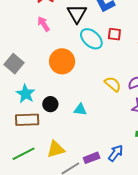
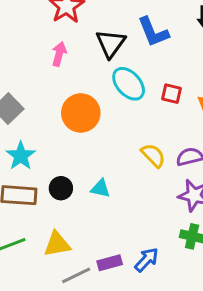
pink arrow: (44, 24) -> (59, 54), turned 42
red square: (114, 34) -> (172, 94), moved
black circle: (50, 104) -> (61, 188), moved

